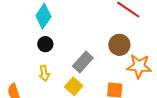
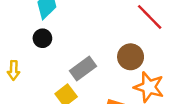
yellow arrow: (44, 73) -> (14, 70), moved

